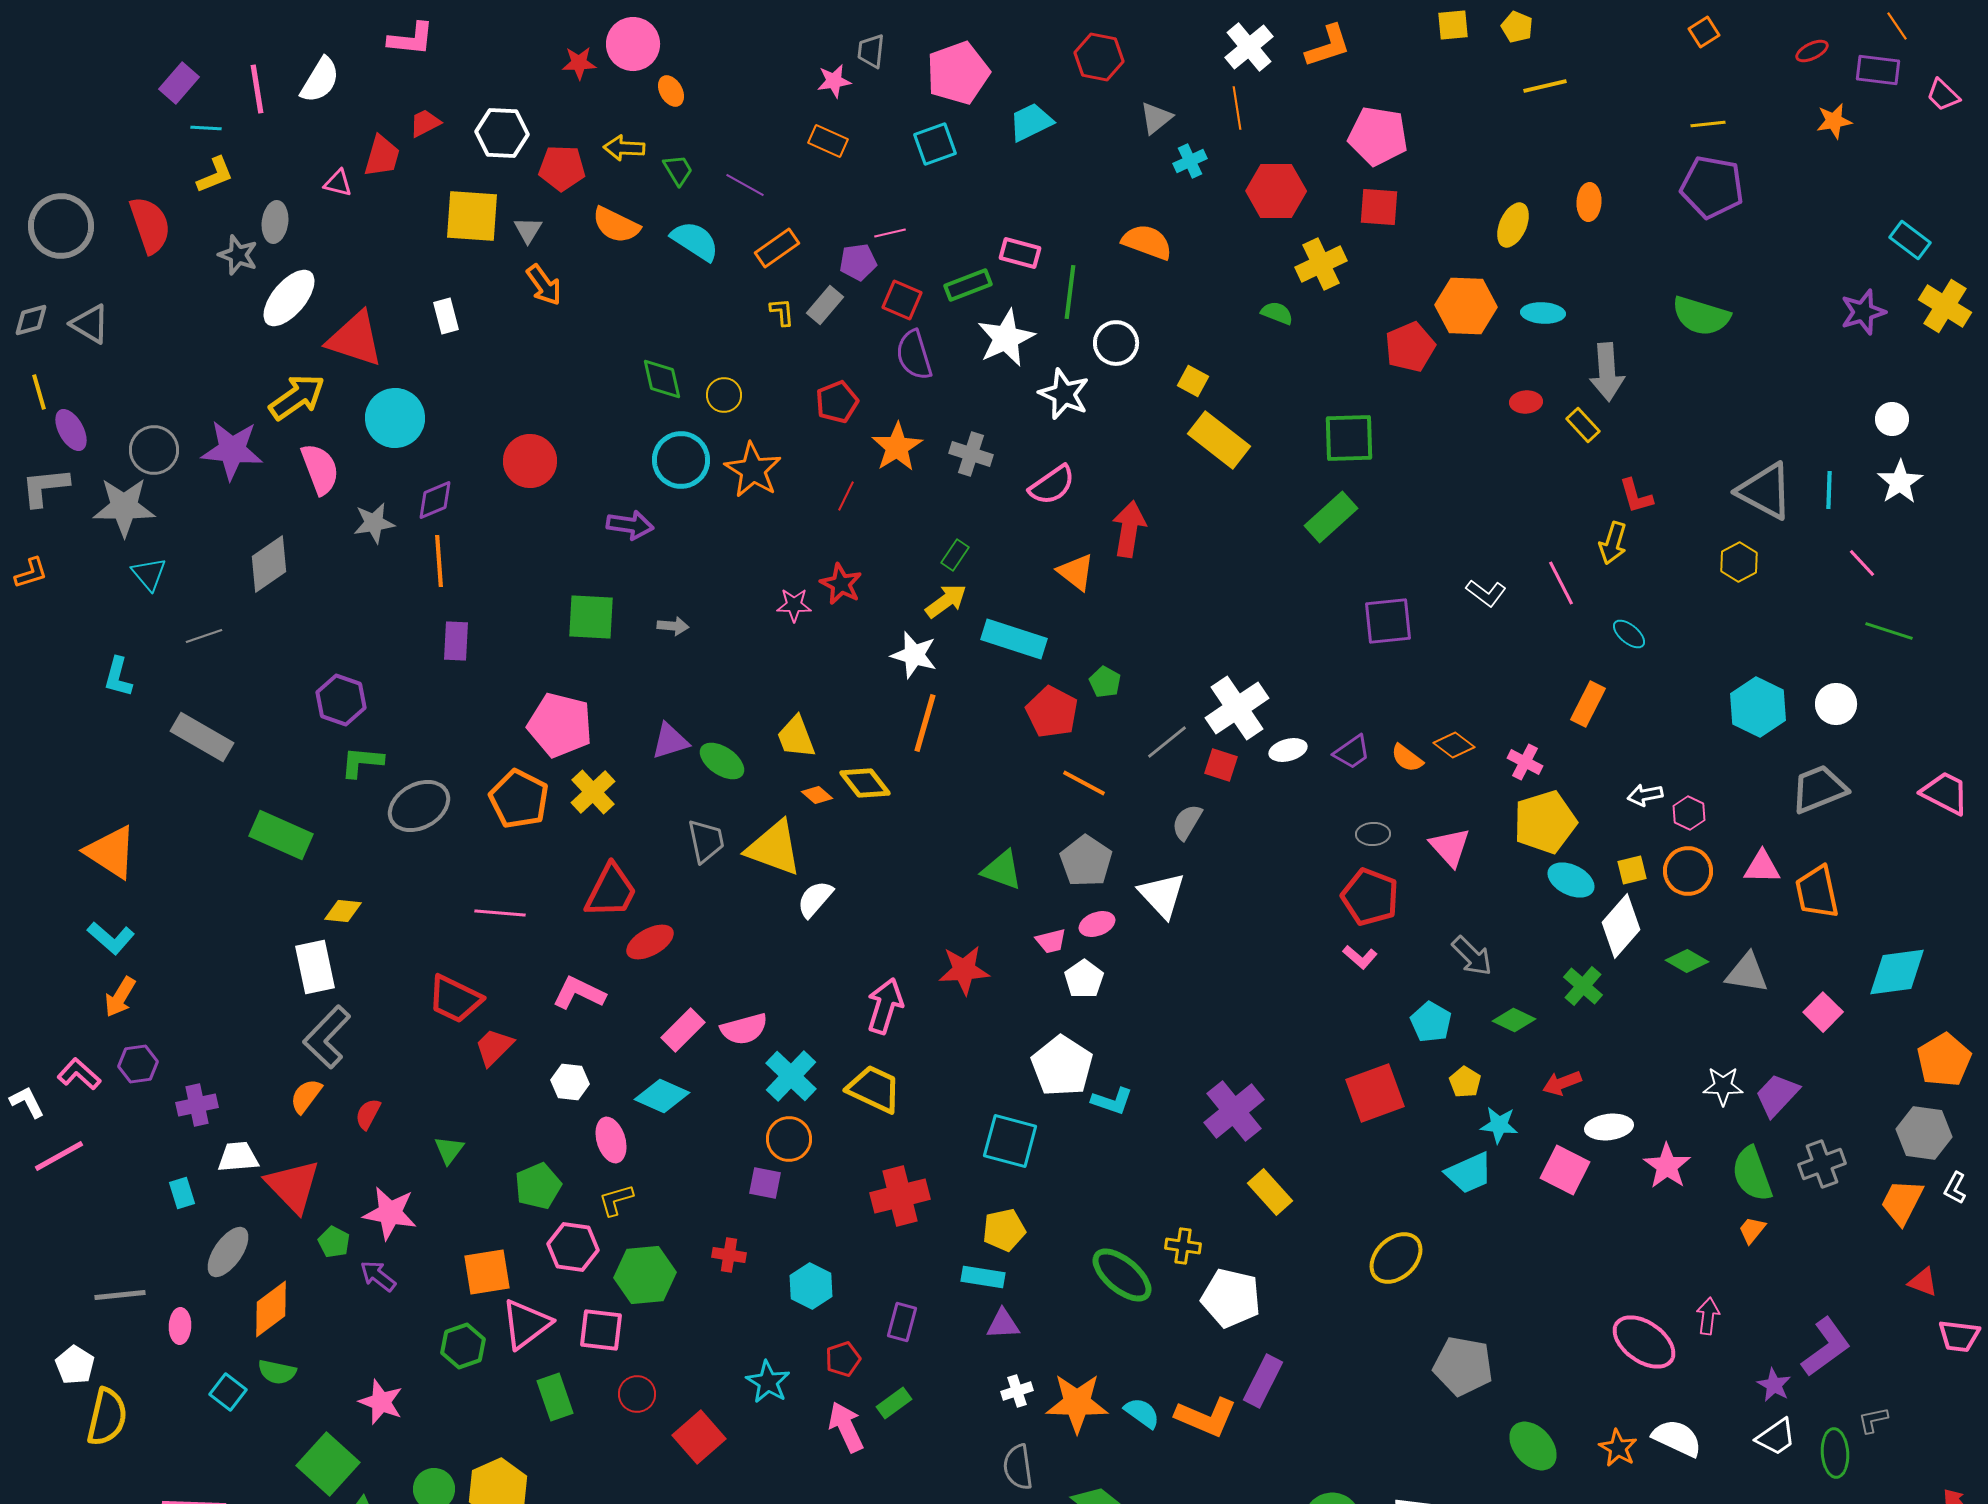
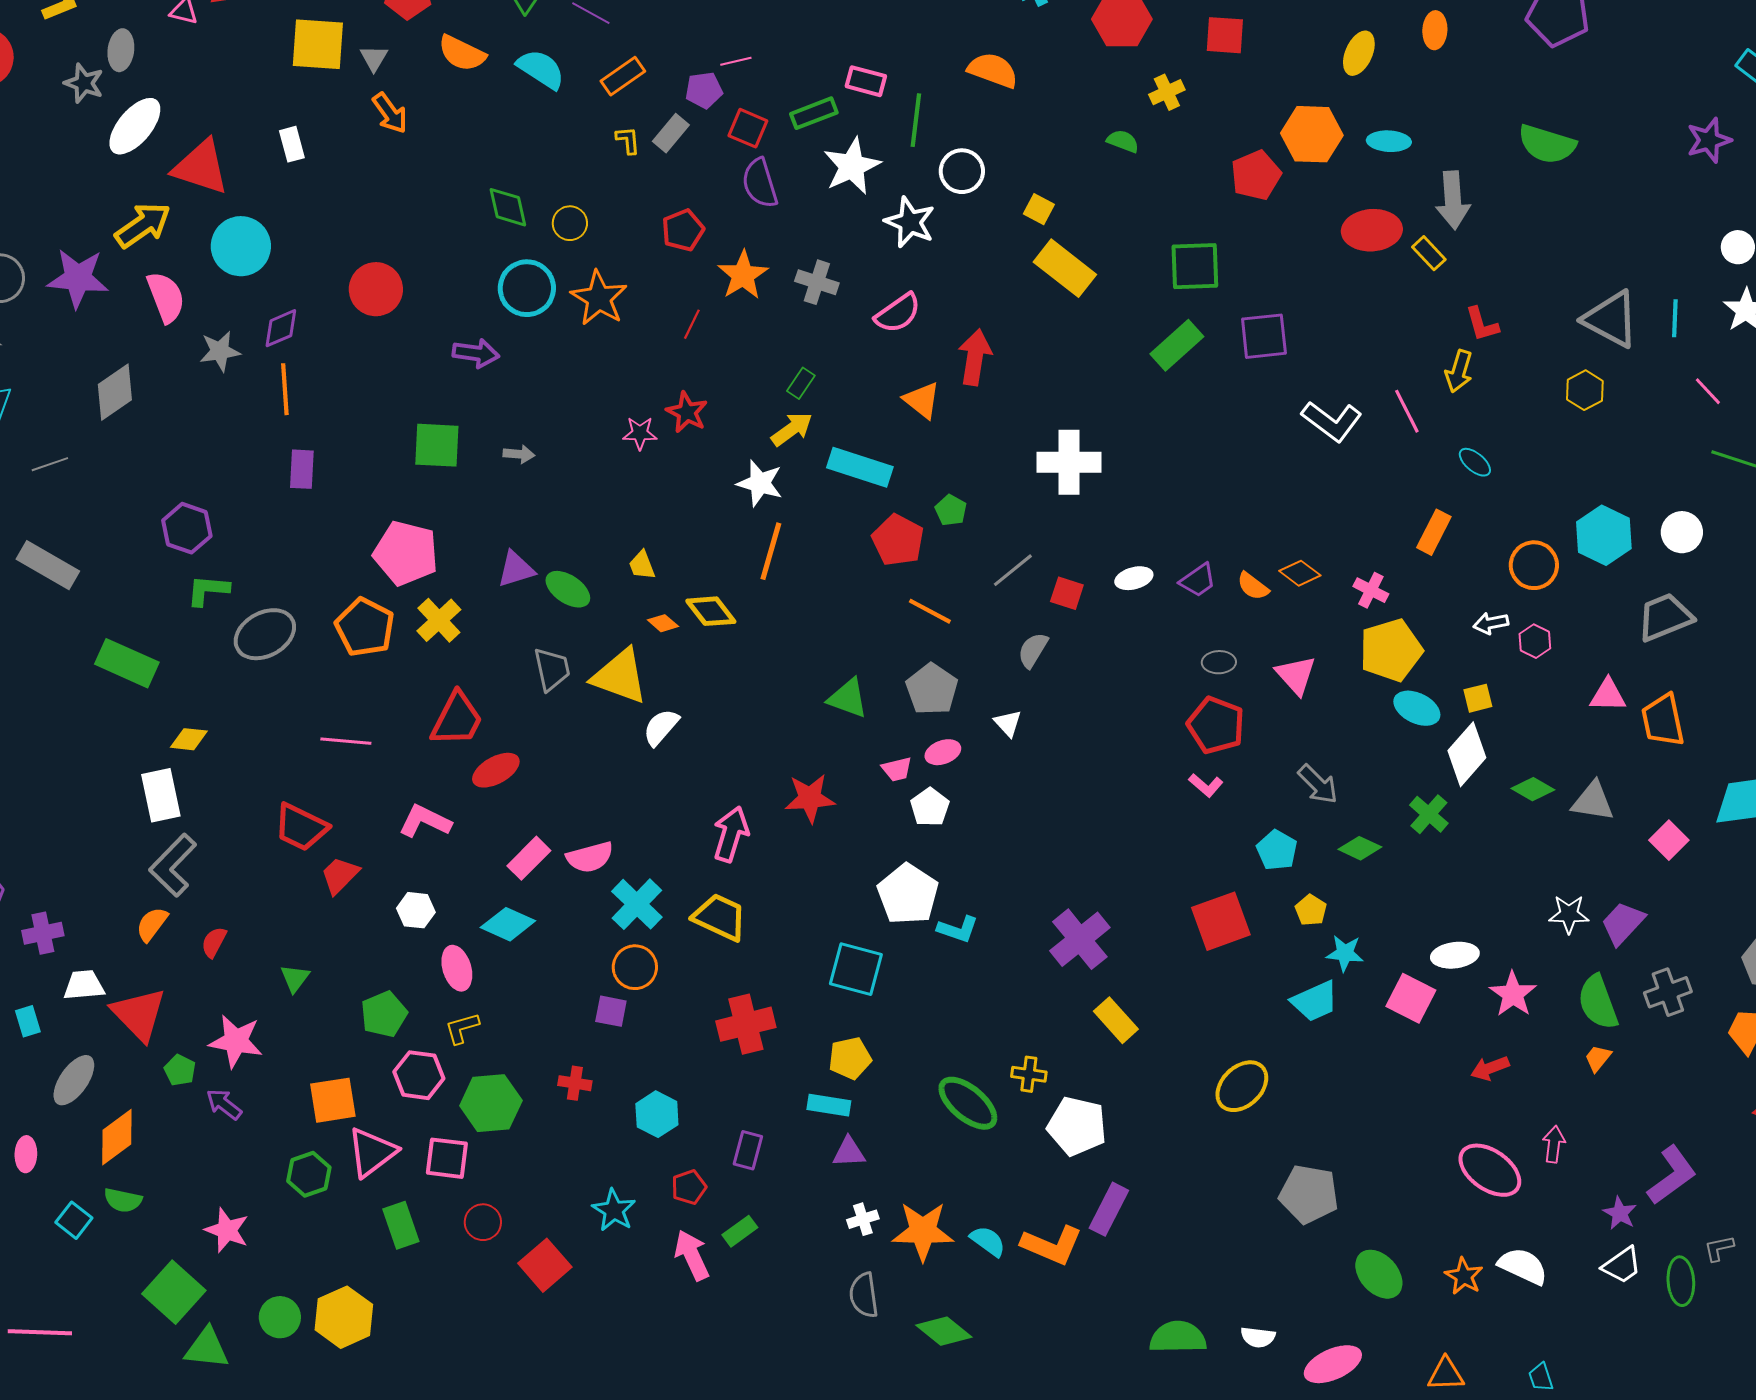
yellow cross: (1321, 264) -> (1167, 92), size x0.7
red ellipse: (1526, 402) -> (1372, 230), size x1.8
white L-shape: (1486, 593) -> (1332, 421), size x1.5
purple square: (1388, 621) -> (1264, 336), moved
white cross: (1237, 708) -> (1069, 462), moved, turned 34
yellow trapezoid: (796, 737) -> (642, 565), size x0.7
orange circle: (1688, 871) -> (1534, 565), moved
white triangle: (1162, 895) -> (1008, 723), size x0.6
red arrow: (1562, 1083) -> (1490, 1068), moved

